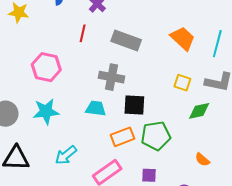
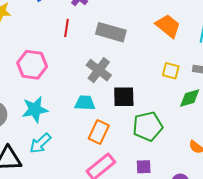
gray cross: (112, 77) -> (99, 70), turned 30
orange rectangle: (122, 137) -> (99, 132), moved, turned -40
cyan arrow: (66, 155) -> (40, 143), moved

